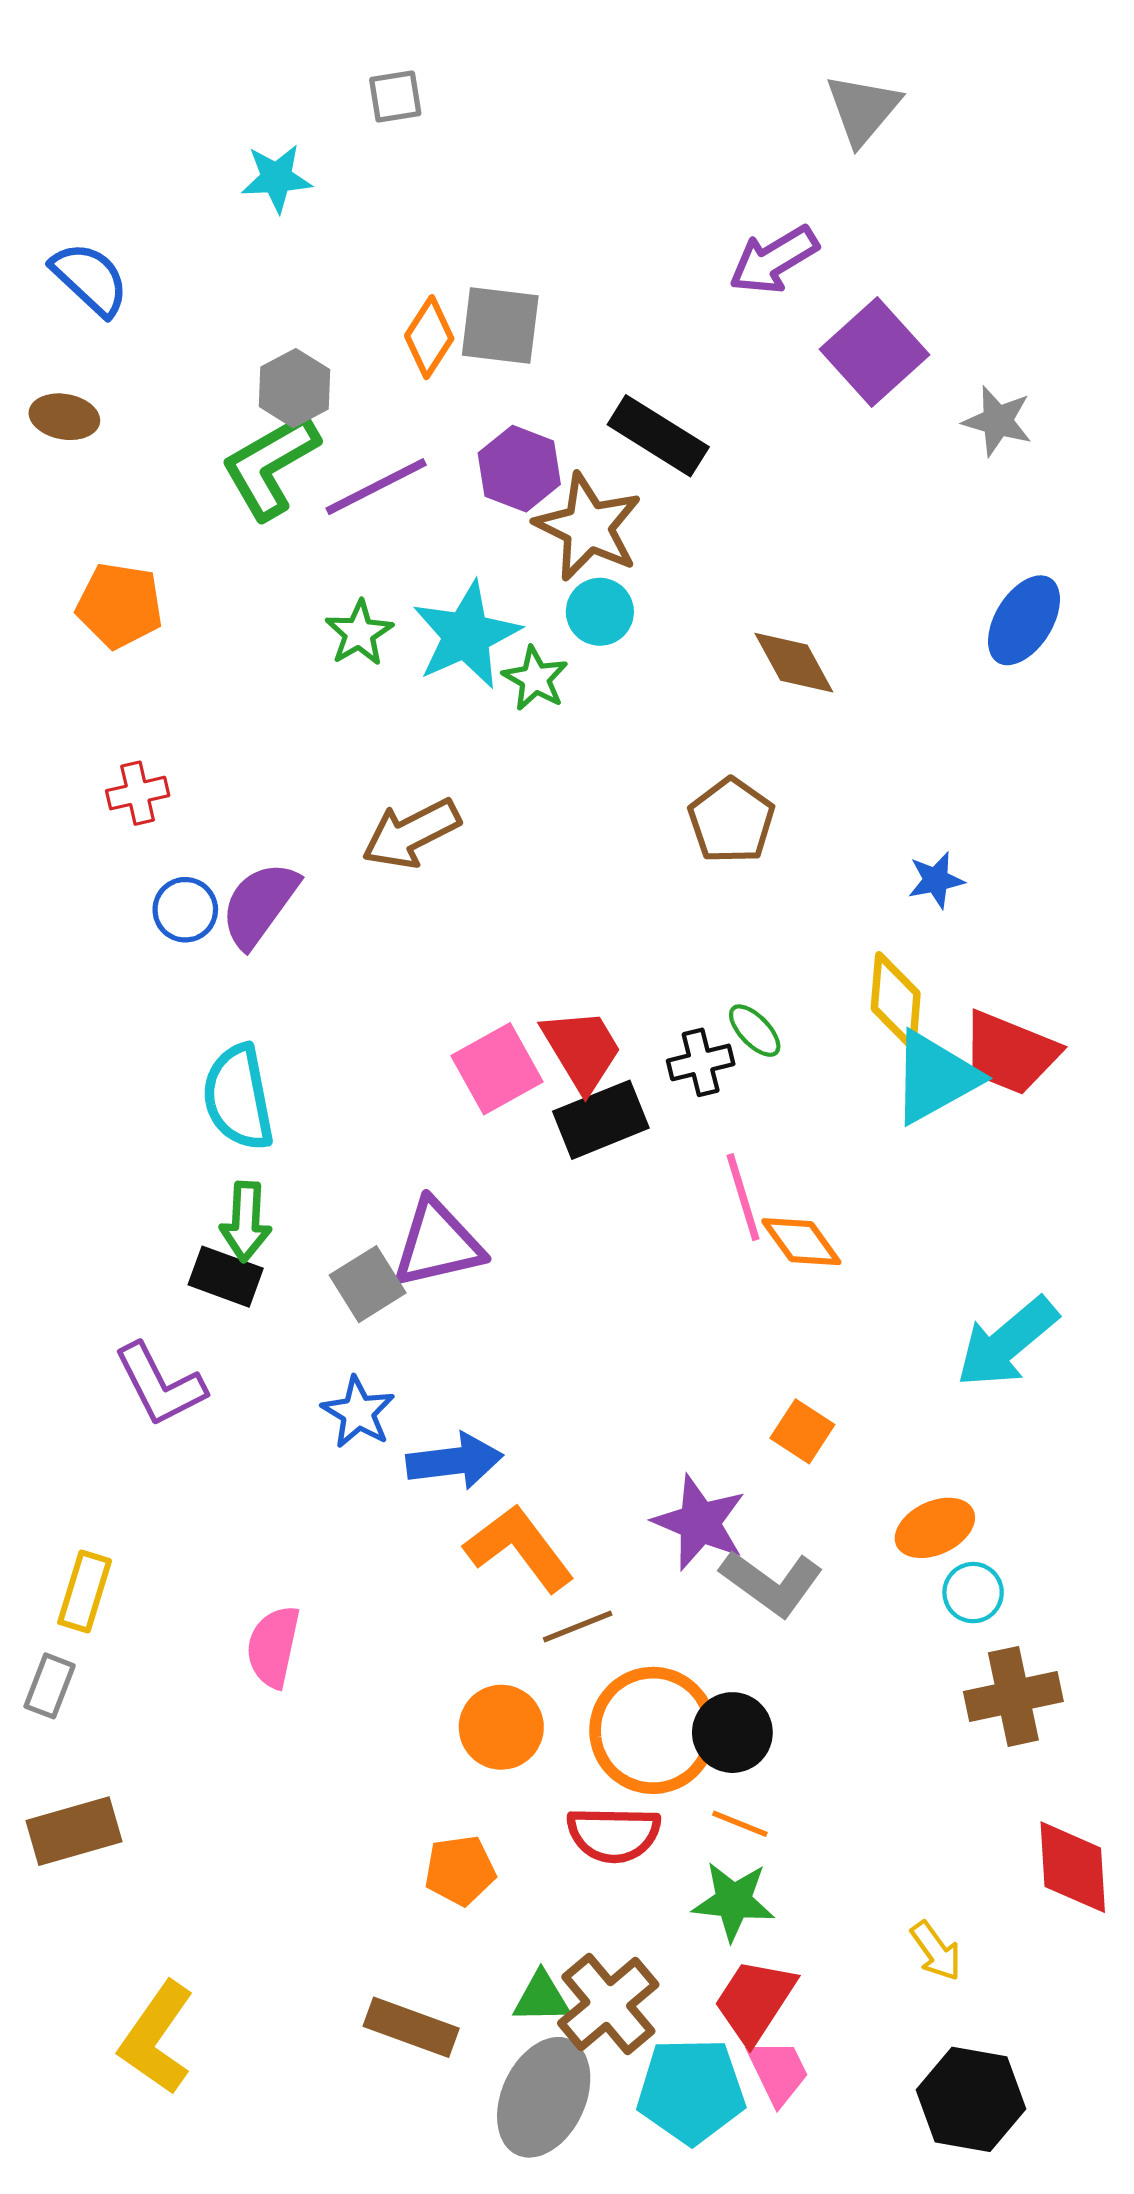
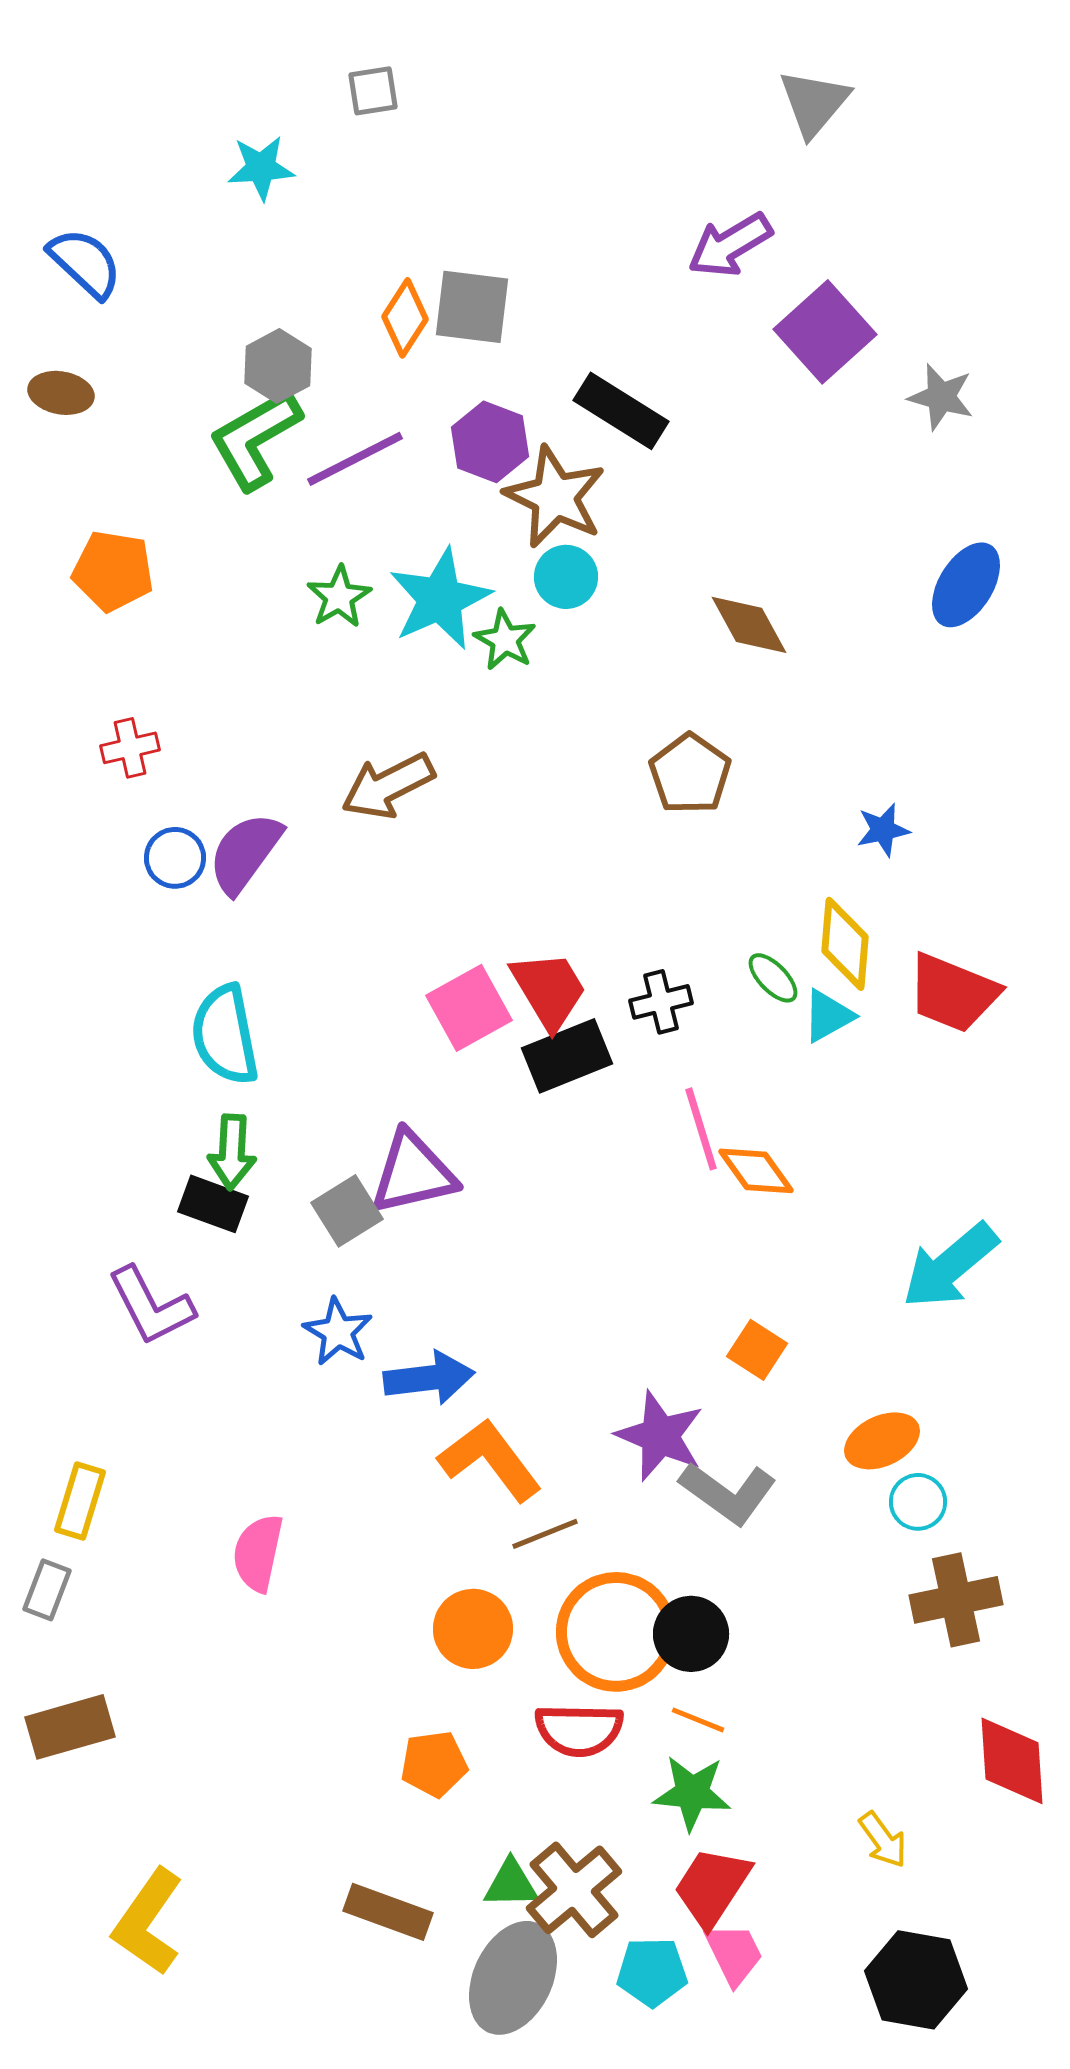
green ellipse: (755, 1031) -> (773, 978), moved
cyan triangle: (935, 1077) -> (828, 1016), moved, size x0.6
cyan pentagon: (691, 2091) -> (652, 1972), size x0.7

